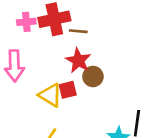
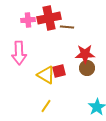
red star: (78, 61) -> (85, 54), moved, turned -30
brown circle: (93, 77) -> (87, 68), moved

